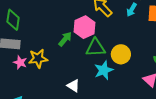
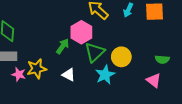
green triangle: (96, 48) -> (95, 52), turned -35
white triangle: (73, 86) -> (69, 75), moved

